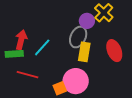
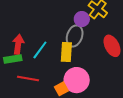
yellow rectangle: (84, 52) -> (66, 52), moved

